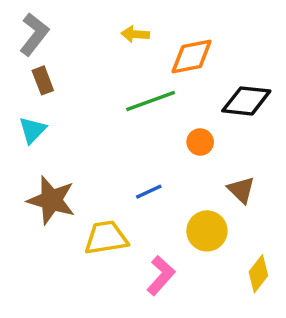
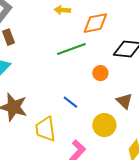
blue line: (149, 192) -> (70, 102), turned 63
yellow trapezoid: (106, 238) -> (45, 129), turned -88

